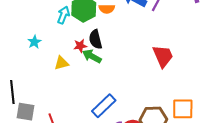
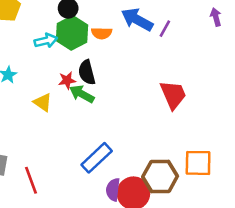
cyan arrow: (63, 15) -> (46, 41), turned 54
yellow triangle: (62, 63) -> (43, 102), turned 49

